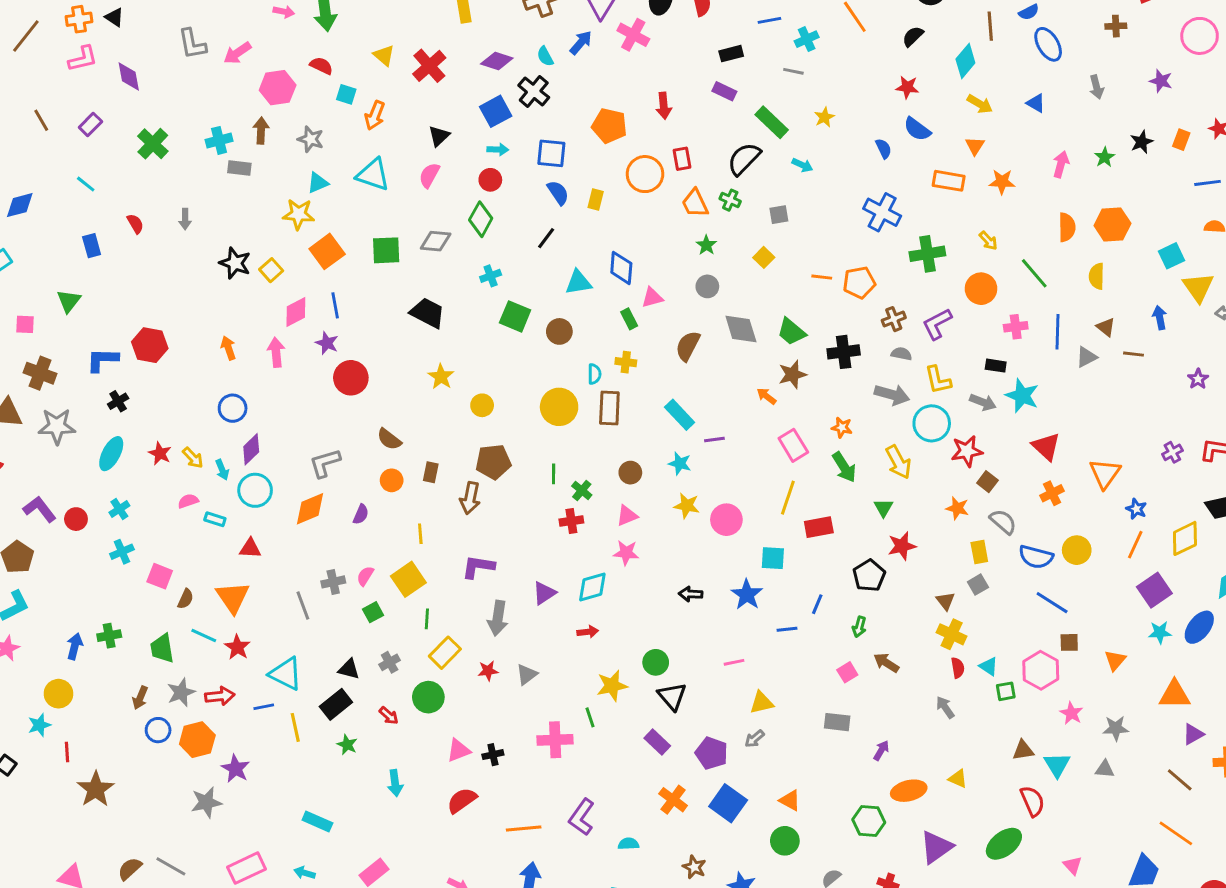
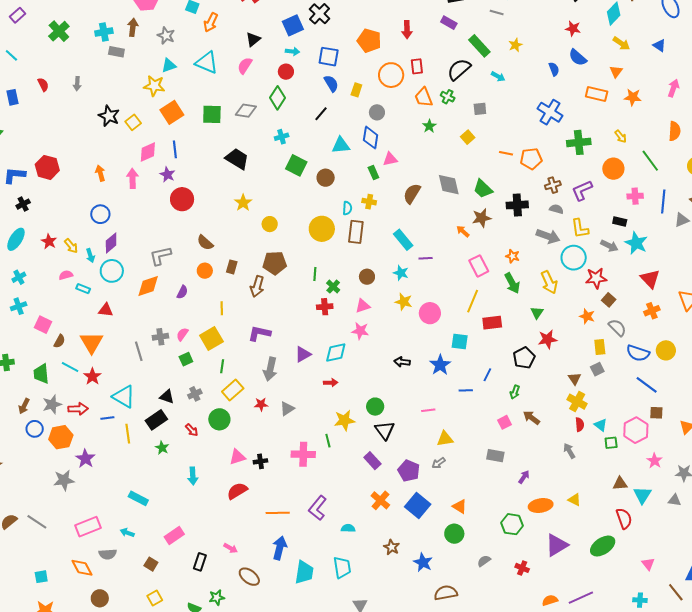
gray circle: (707, 286) -> (377, 112), moved

